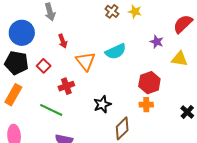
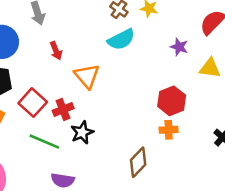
cyan semicircle: (116, 51) -> (121, 39), moved
red square: (44, 66) -> (33, 103), moved, size x1.5
black star: (102, 104) -> (82, 132), moved

